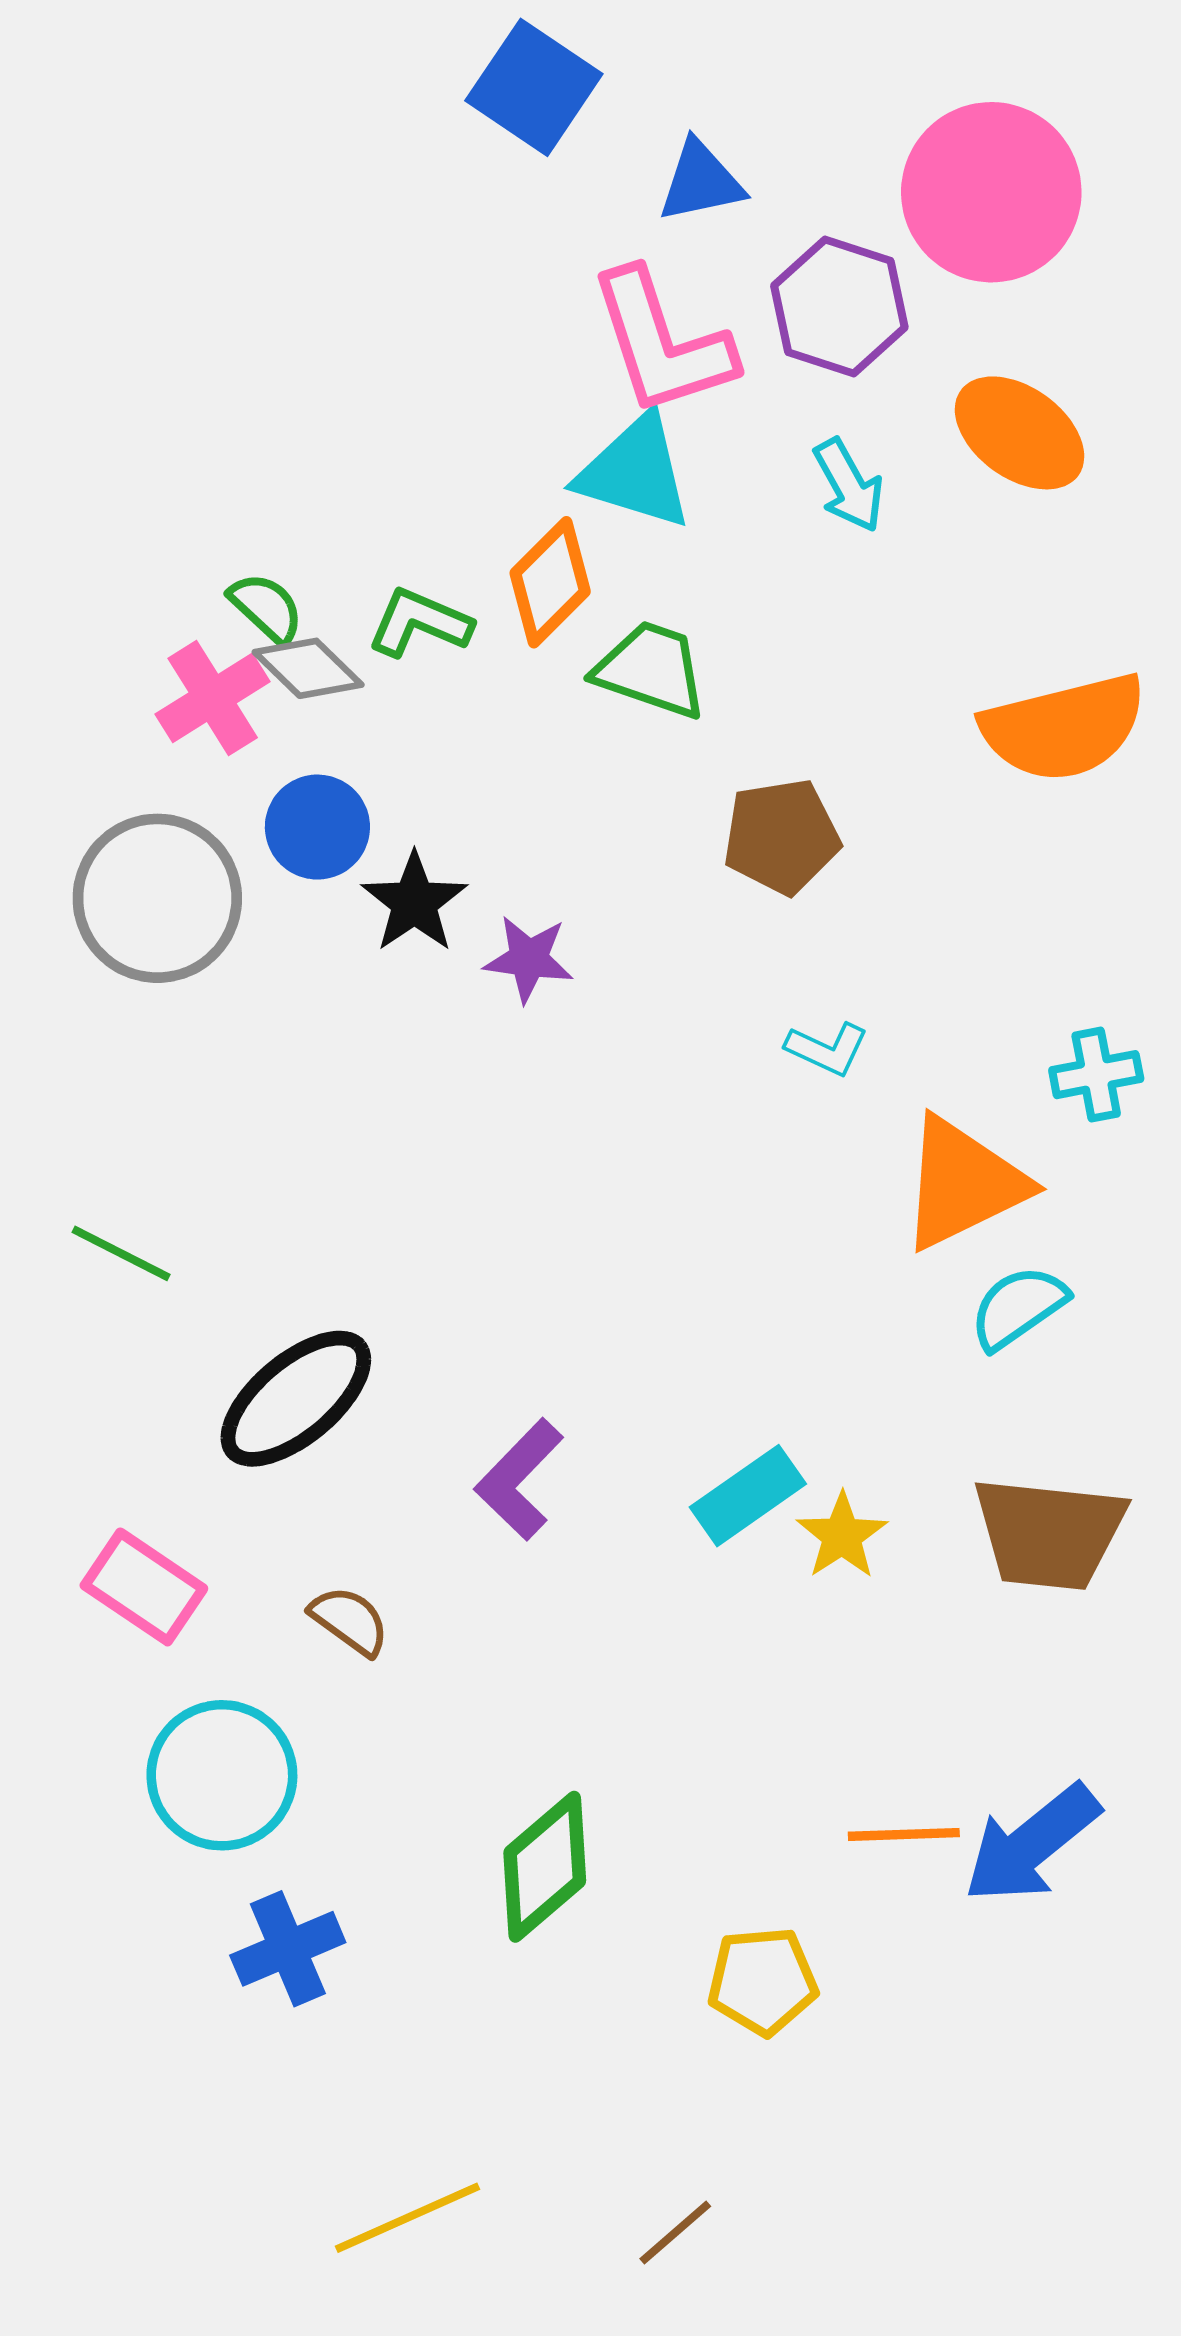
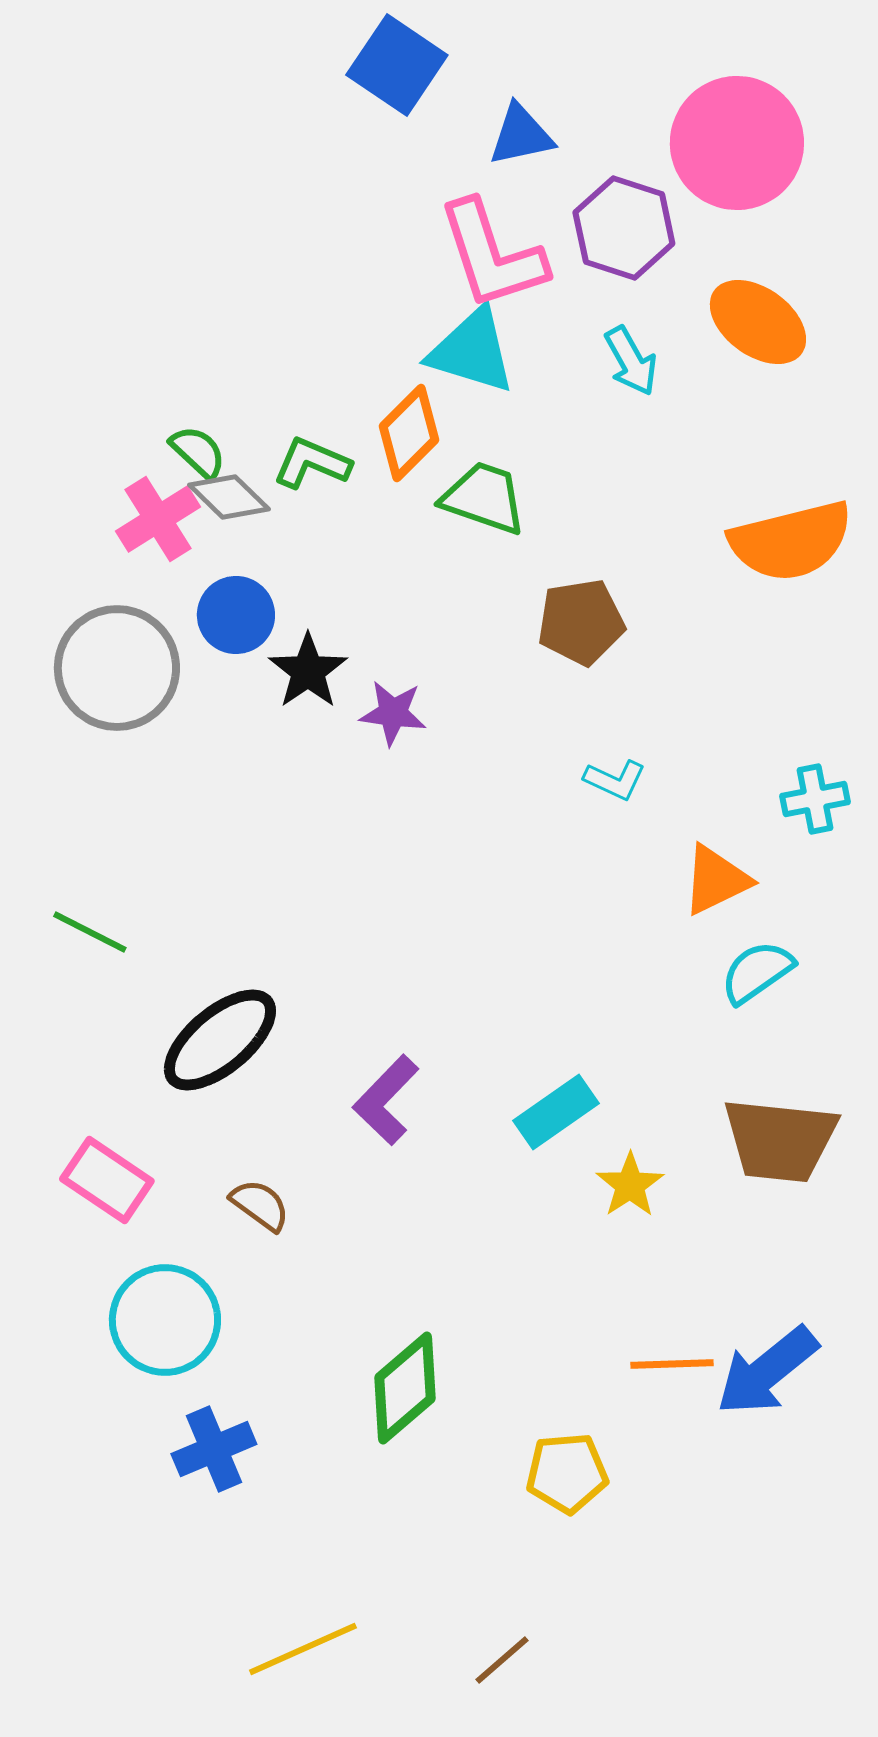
orange triangle: (963, 1183) -> (716, 880), size x0.7
yellow star: (842, 1536) -> (630, 1185), moved

